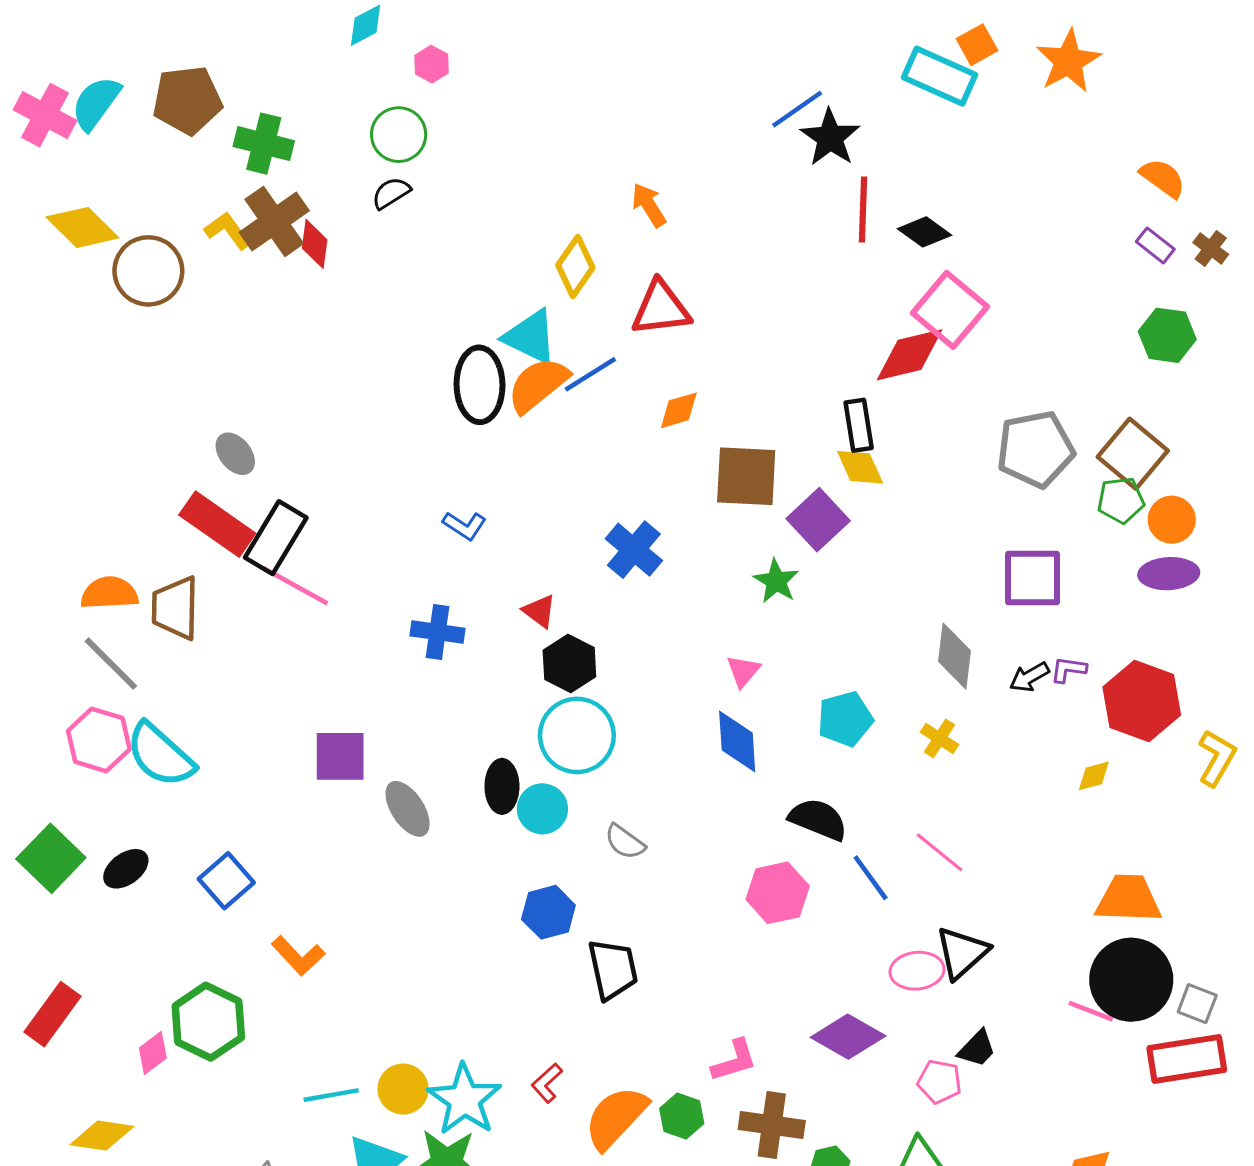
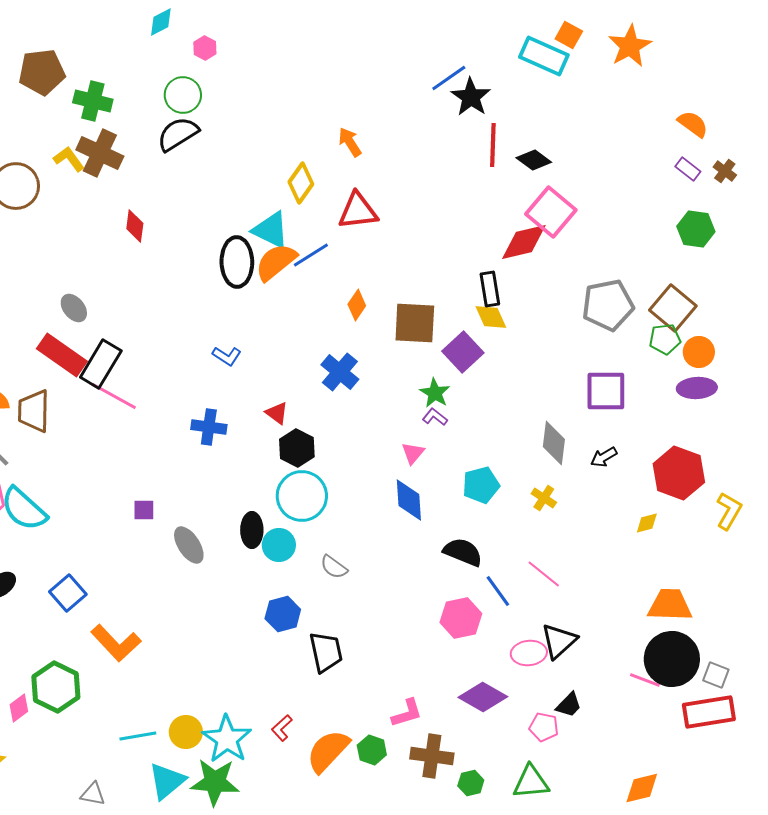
orange square: (977, 45) -> (569, 35), turned -32
black semicircle: (391, 193) -> (178, 134), size x1.6
brown cross: (274, 221) -> (100, 153), turned -30
red diamond: (315, 244) -> (135, 226), moved
orange diamond: (679, 410) -> (357, 305), moved, turned -40
purple L-shape: (1068, 670) -> (435, 417), moved, turned 30
purple square: (340, 756) -> (144, 510), size x0.6
pink hexagon: (778, 893) -> (461, 618), moved
orange L-shape: (298, 956) -> (116, 643), size x1.4

